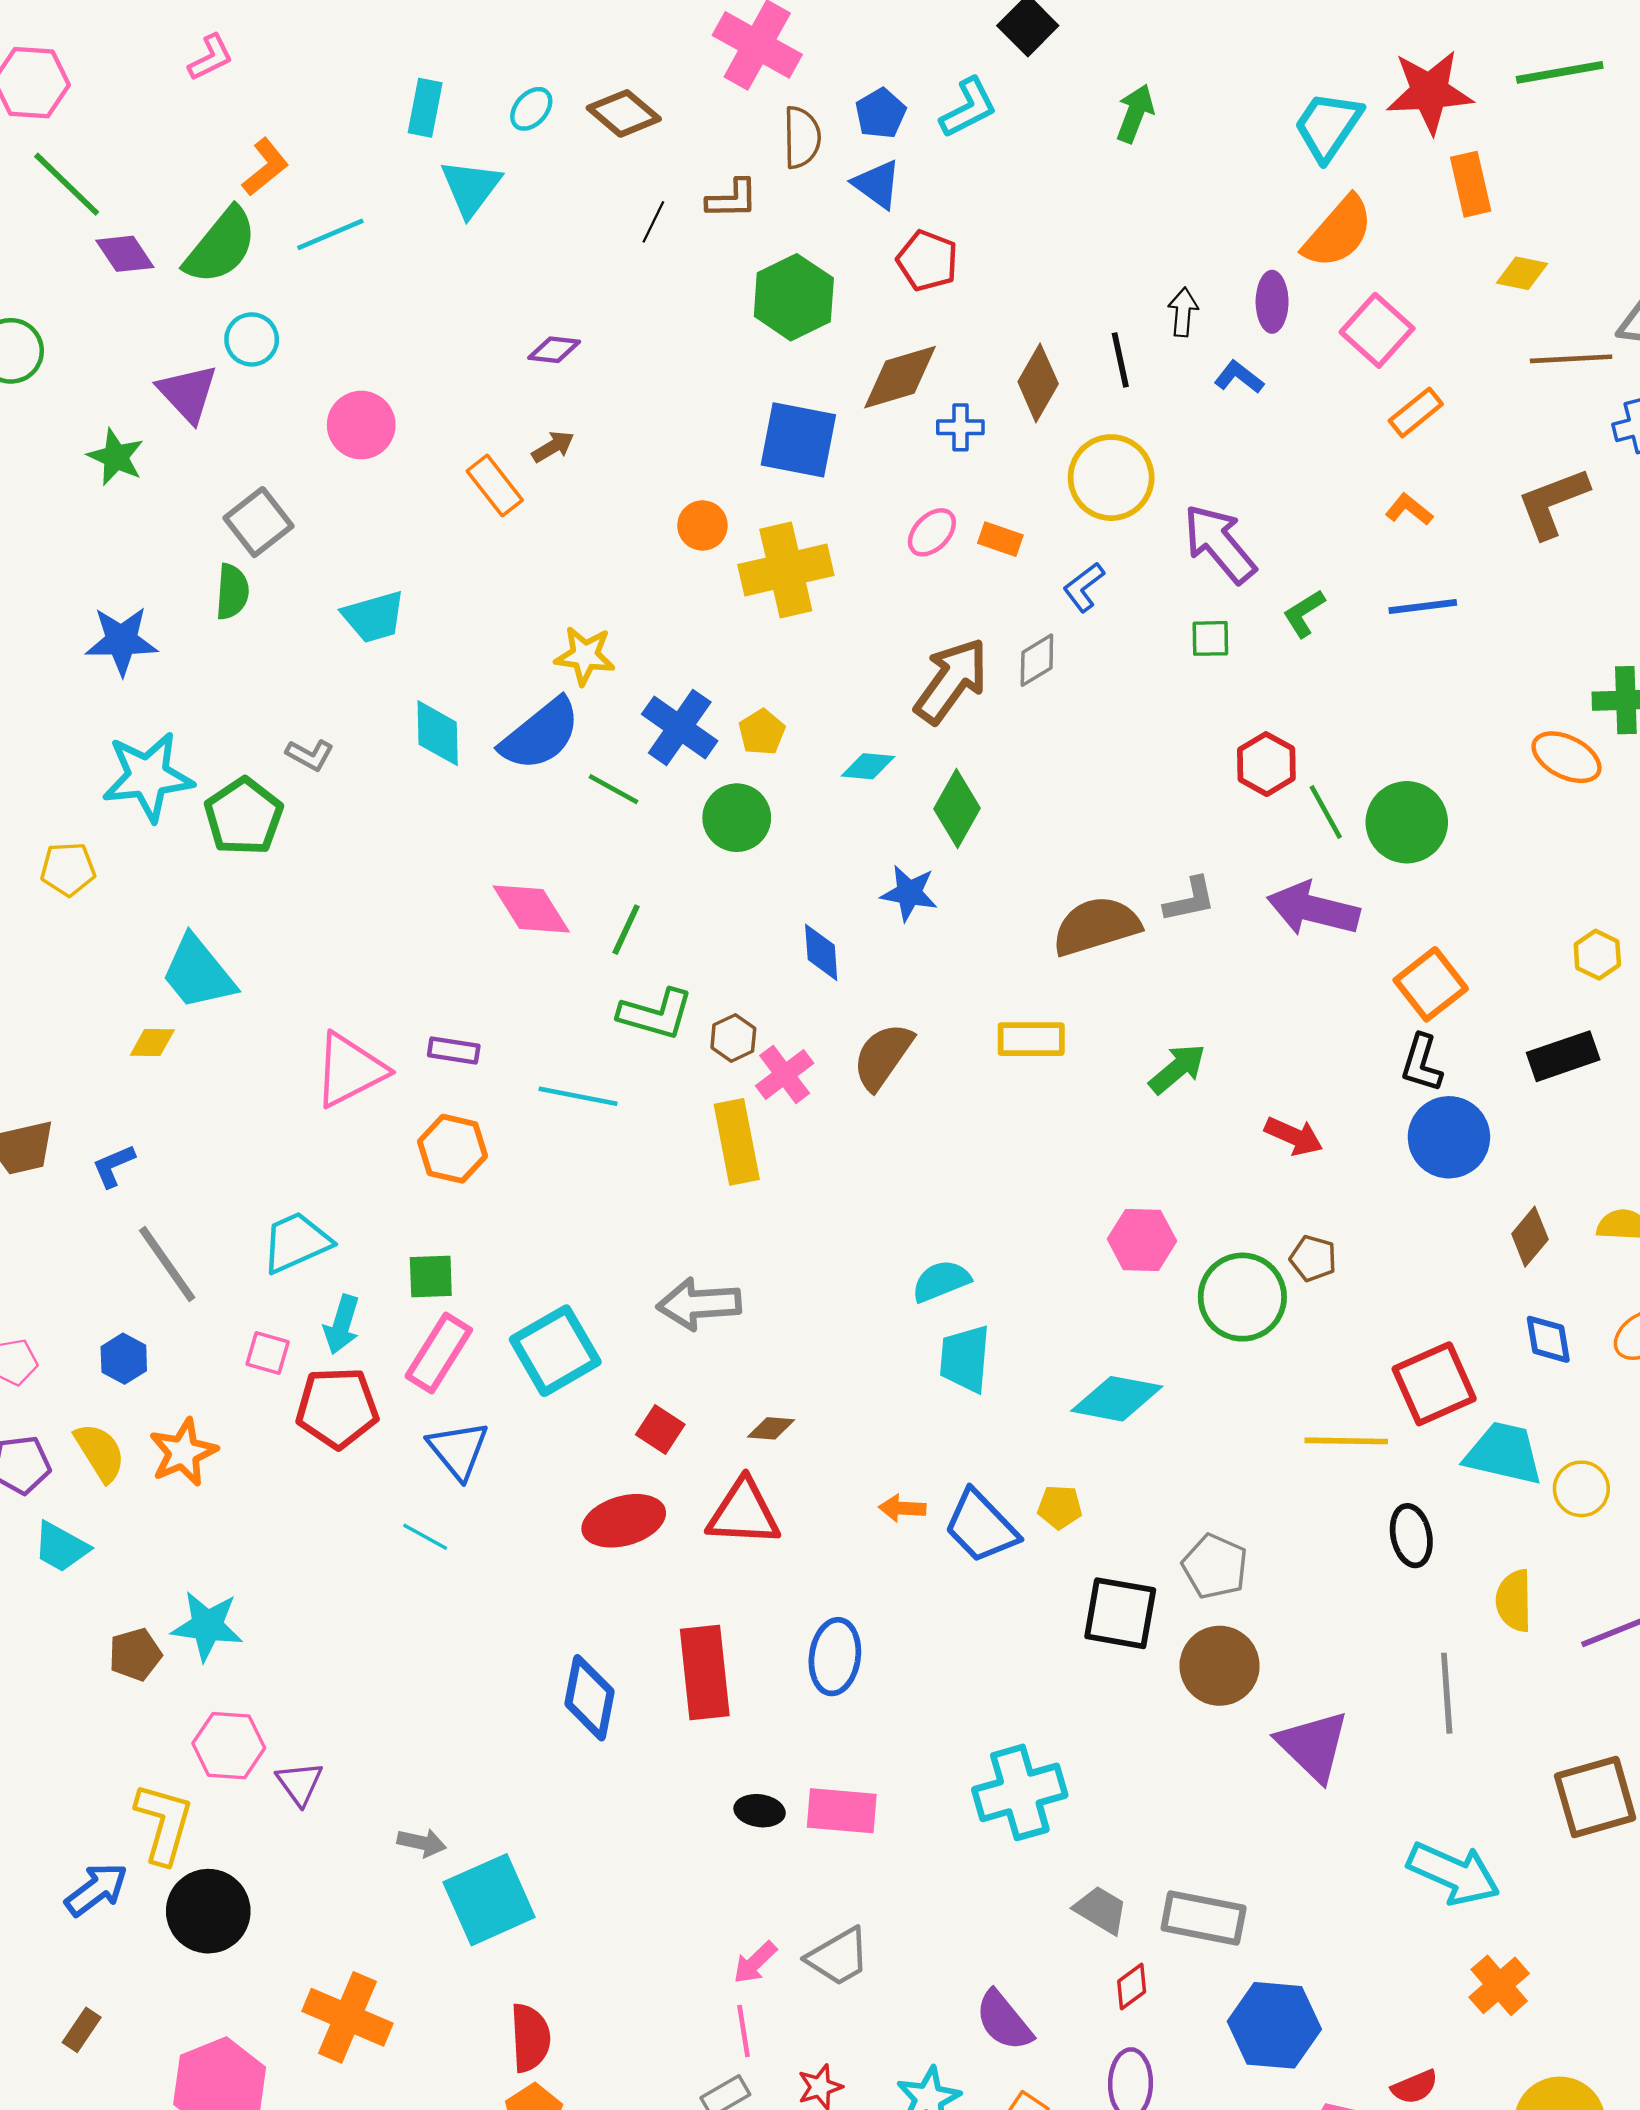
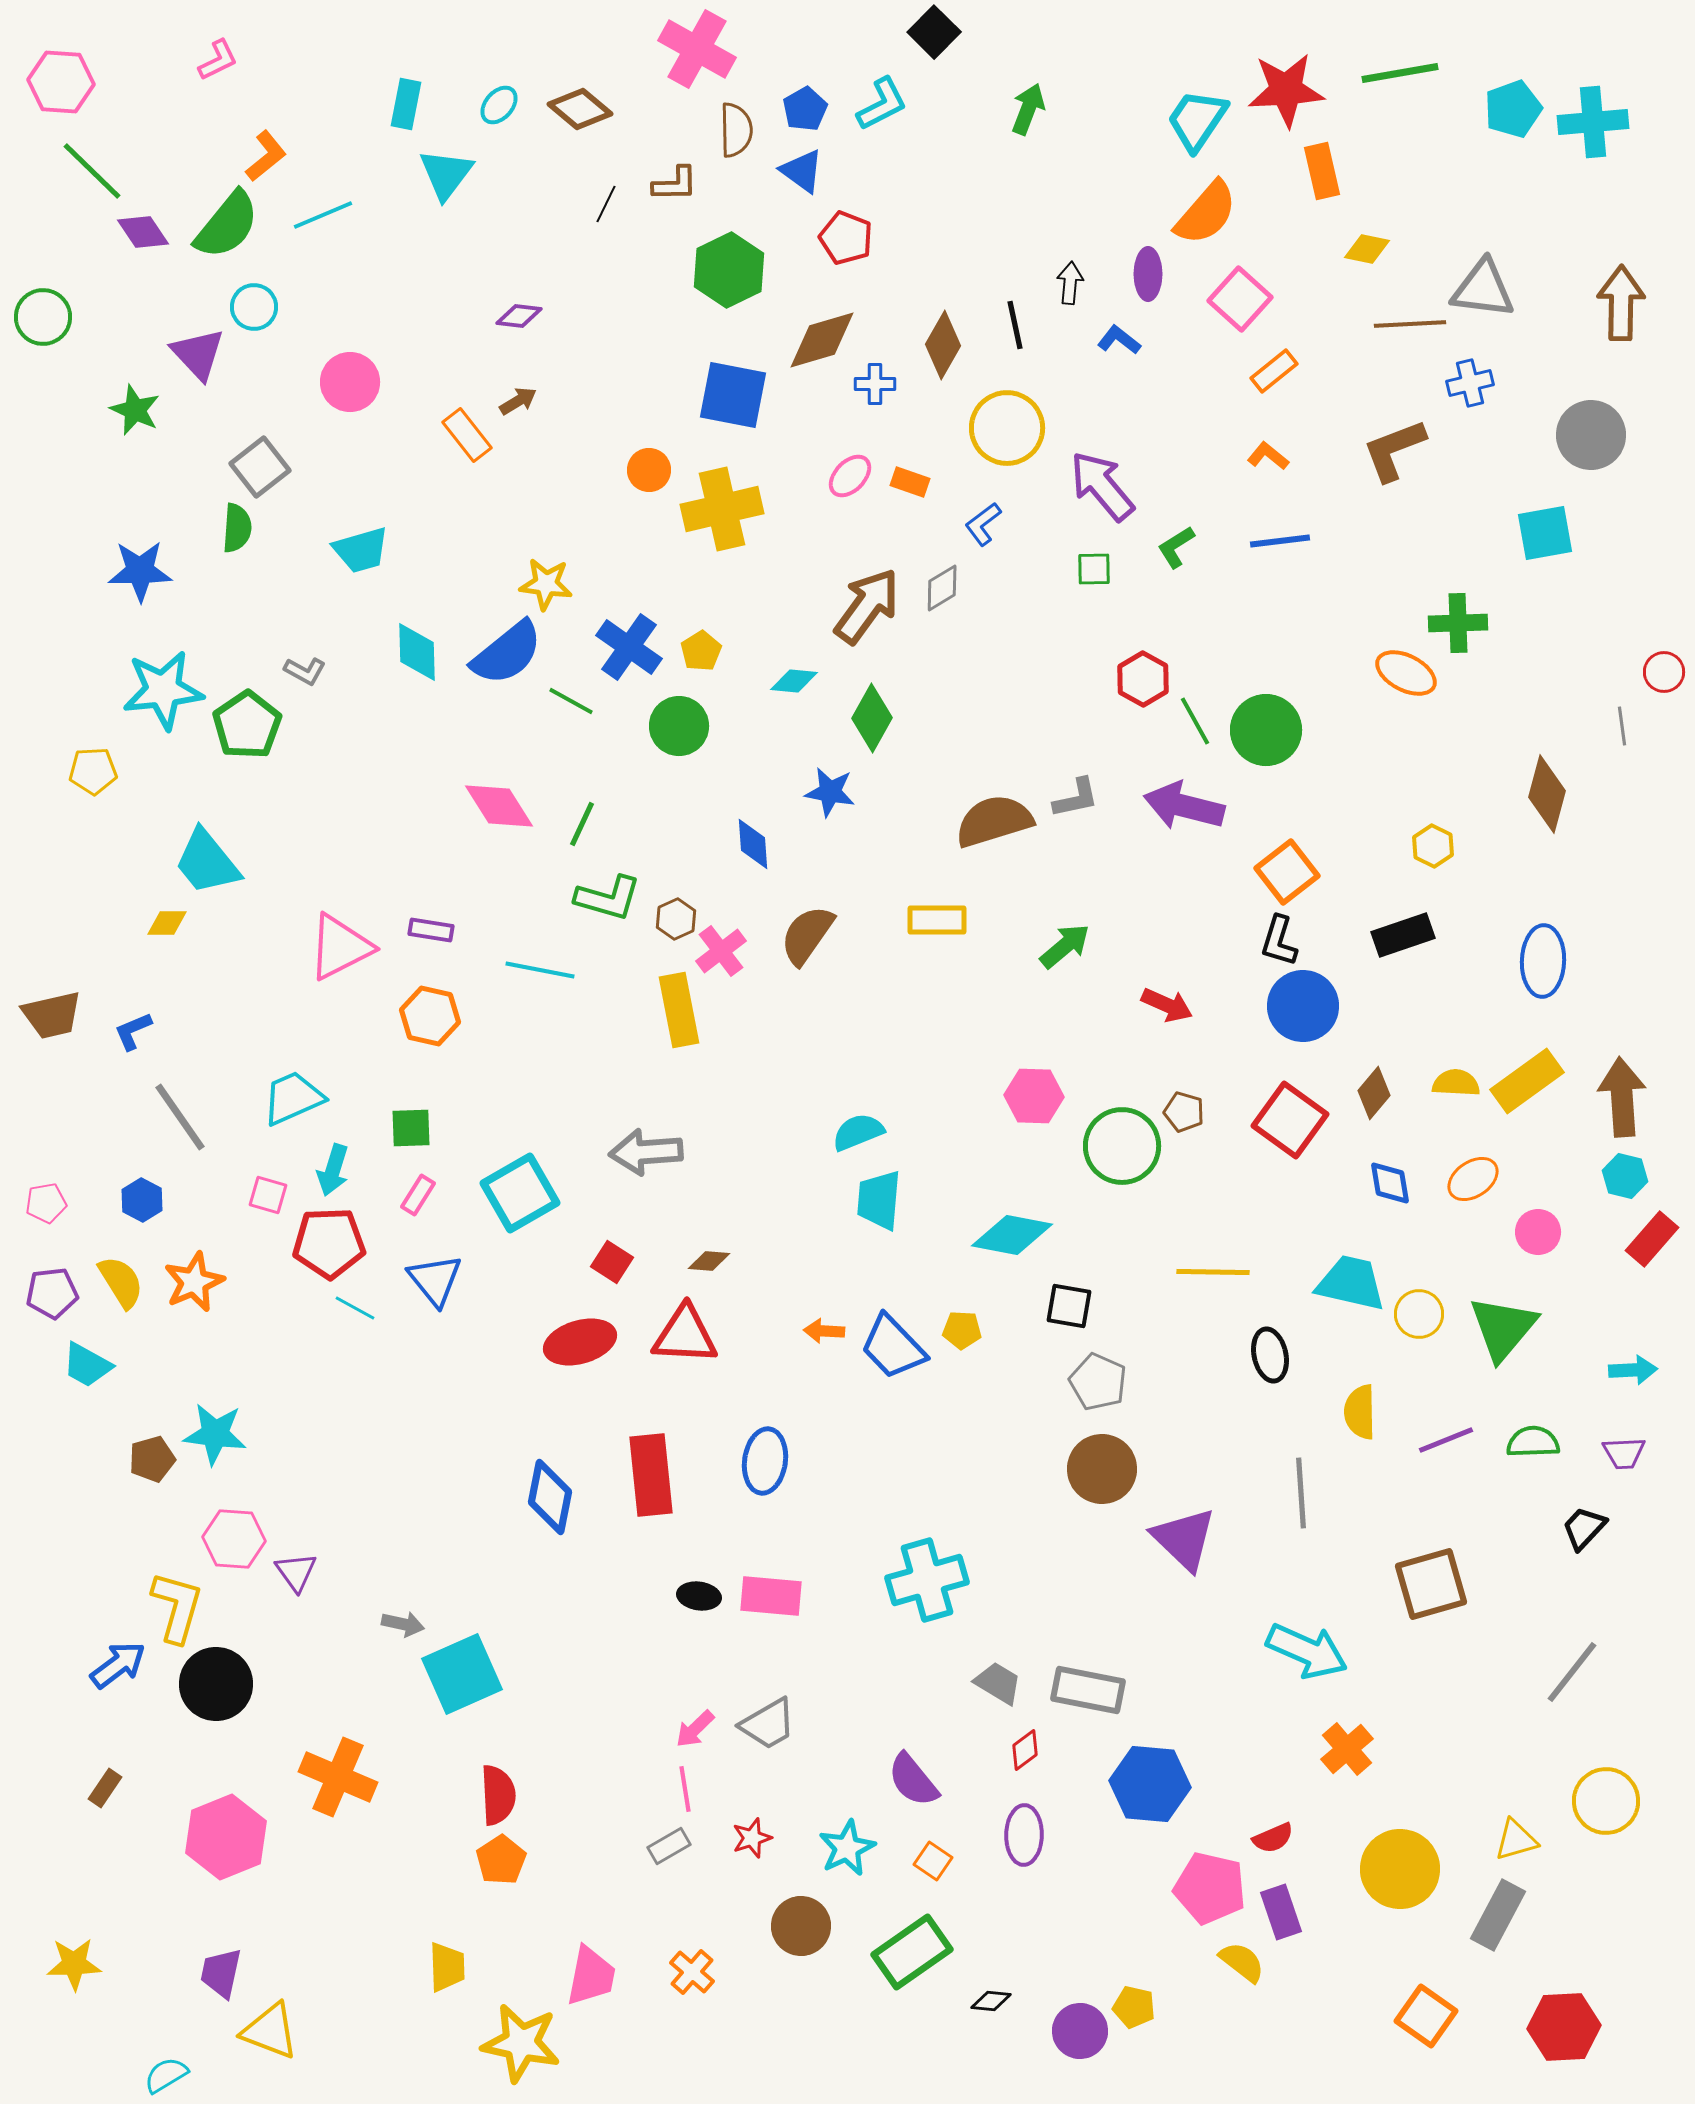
pink rectangle: (439, 1353) -> (418, 1195), size x0.6
red square: (1434, 1384) -> (1290, 1120), moved, turned -30
cyan line: (425, 1537) -> (355, 1308), moved
black square: (1120, 1613) -> (1069, 1306), moved, size x0.7

